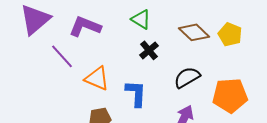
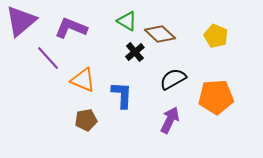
brown diamond: (194, 32) -> (160, 34), moved

